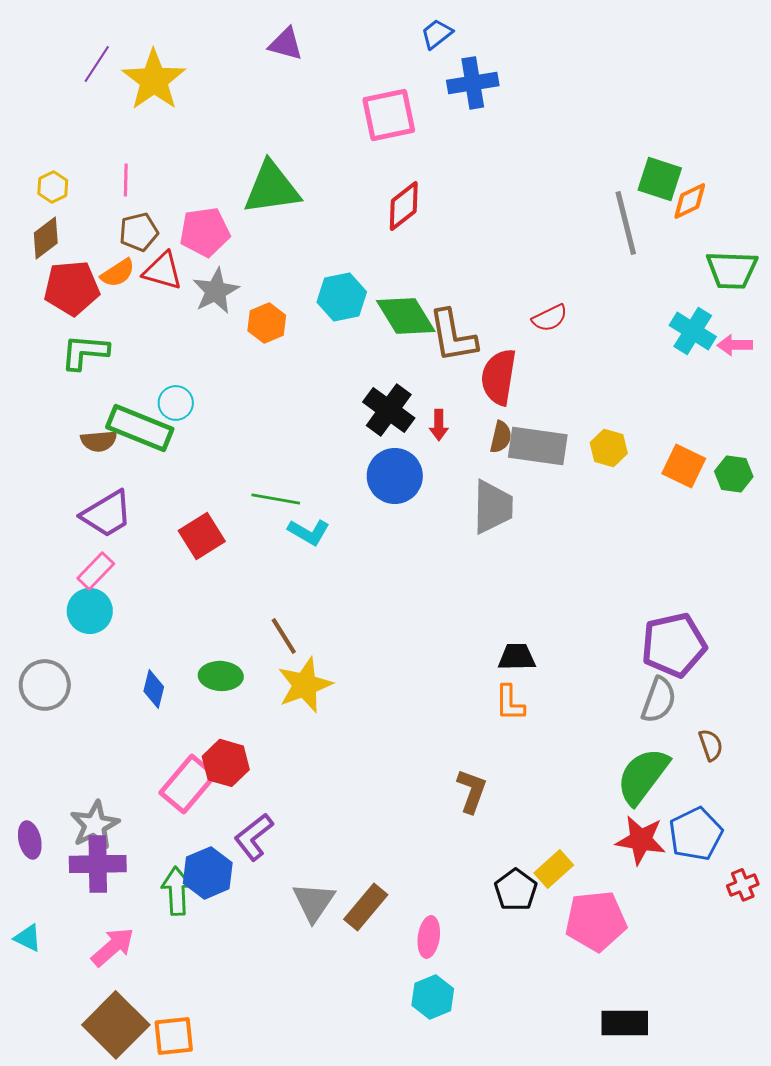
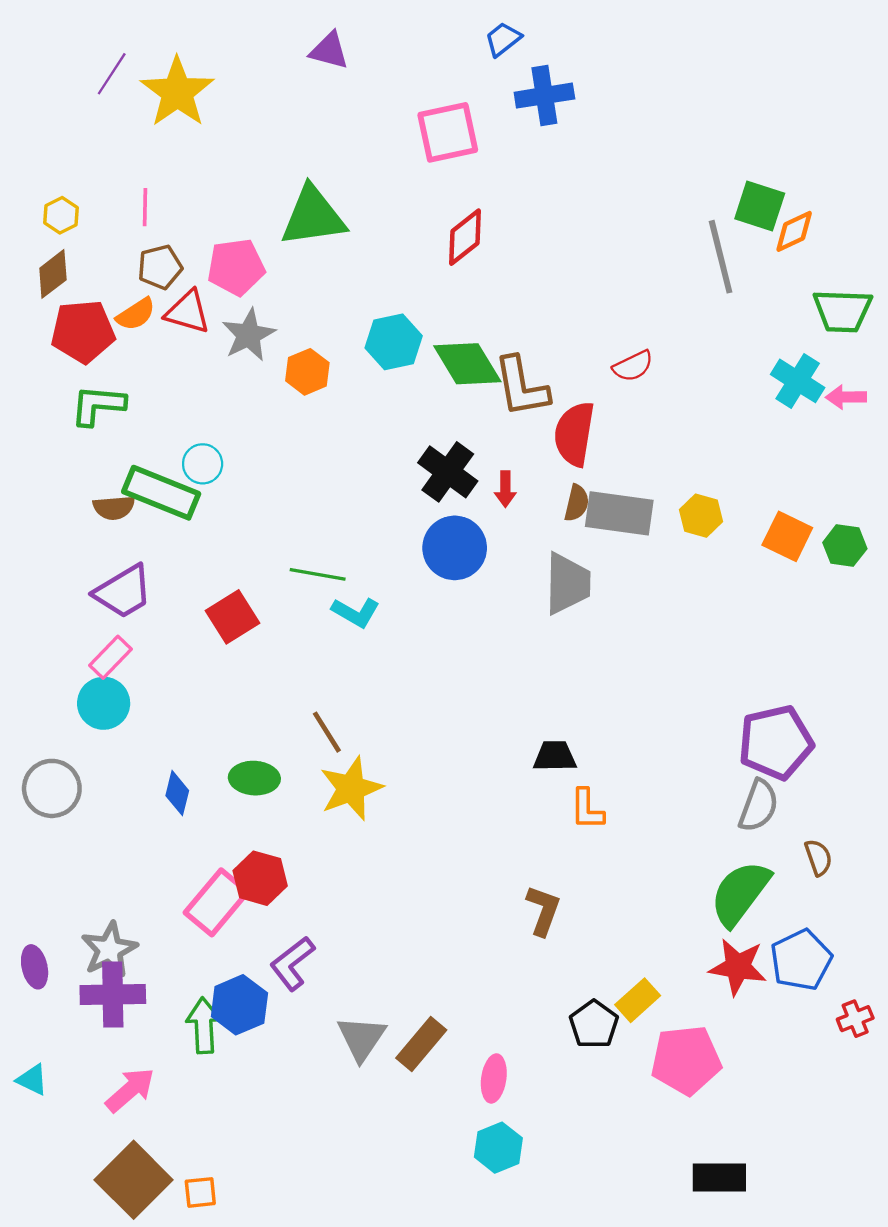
black trapezoid: (517, 657) -> (555, 756), moved
orange square: (174, 1036) -> (200, 1192), size x0.7

